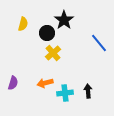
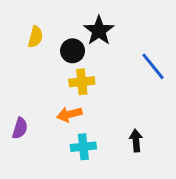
yellow cross: (53, 53) -> (82, 82), turned 35
orange arrow: (45, 83) -> (69, 114), moved
cyan cross: (65, 93) -> (83, 147), moved

